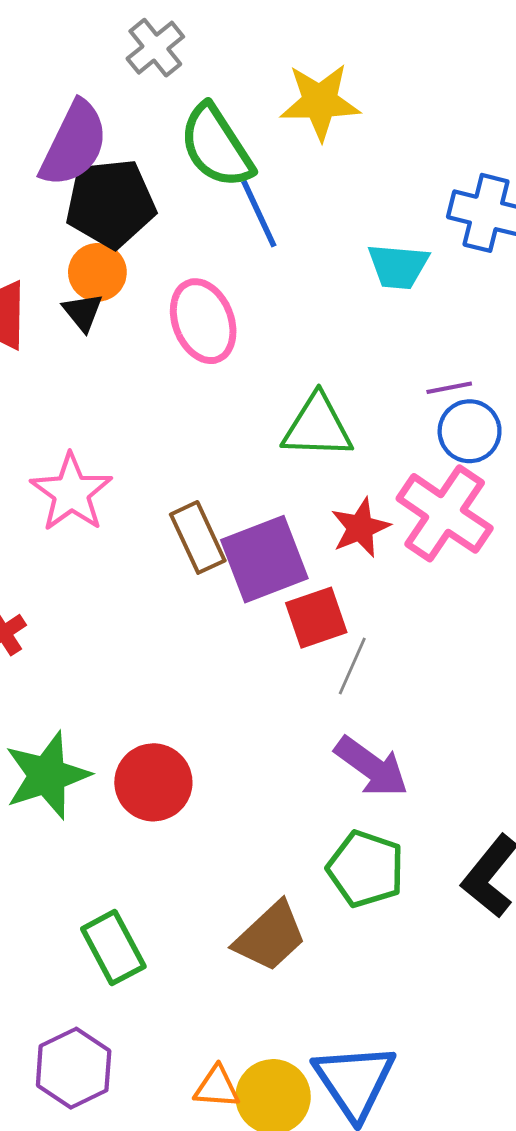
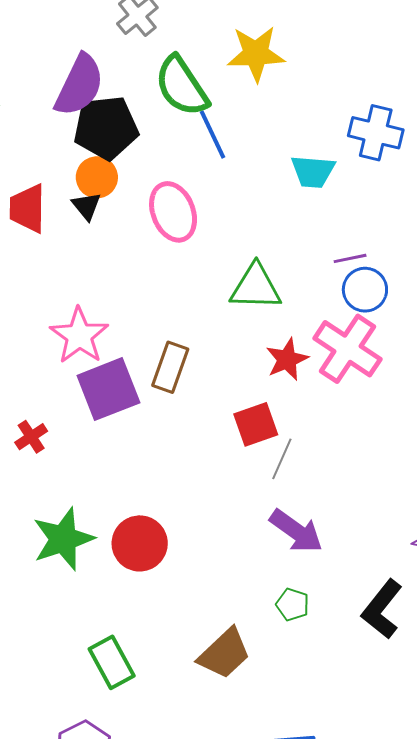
brown rectangle: (198, 537) -> (170, 367), turned 45
purple square: (264, 559) -> (108, 389), moved
green pentagon: (366, 869) -> (293, 604), size x0.6

